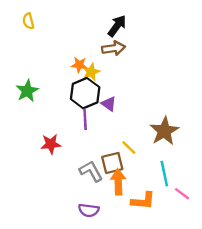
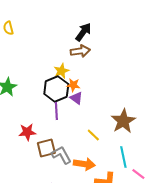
orange star: (79, 65) -> (73, 85), moved
brown square: (112, 163) -> (46, 148), moved
orange arrow: (118, 182) -> (84, 164), turned 100

